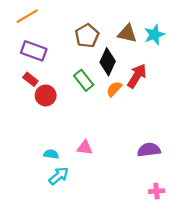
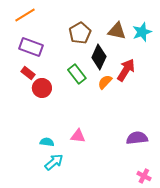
pink cross: (157, 191) -> (144, 176), turned 32

